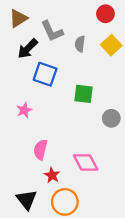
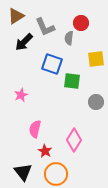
red circle: (105, 14) -> (81, 23), moved
yellow square: (111, 45) -> (96, 59), moved, turned 36
blue square: (45, 74) -> (52, 64), moved
pink diamond: (86, 162) -> (74, 140), turned 60

